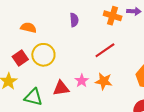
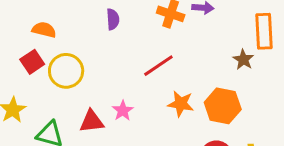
red square: (20, 58) -> (32, 62), moved
orange star: (104, 81) -> (181, 104), moved

